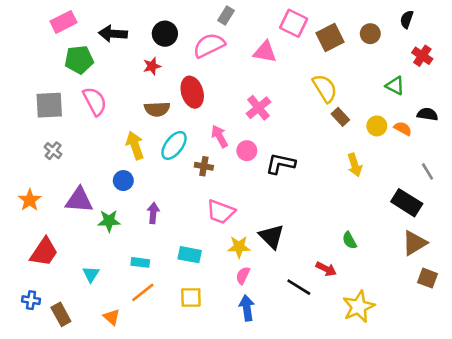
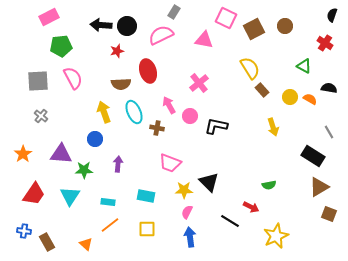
black semicircle: (407, 19) -> (332, 15), moved
black arrow: (113, 34) -> (101, 25), moved
cyan ellipse: (174, 145) -> (134, 112), turned -60
green semicircle: (350, 240) -> (269, 185), turned -72
cyan triangle: (91, 274) -> (70, 196), moved, size x1.5

